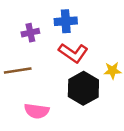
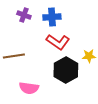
purple cross: (30, 33) -> (24, 15), moved, turned 32

